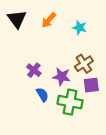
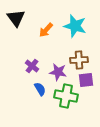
orange arrow: (49, 20) -> (46, 30), moved
cyan star: (80, 28) -> (75, 26), size x1.6
brown cross: (84, 64) -> (79, 60), turned 30

